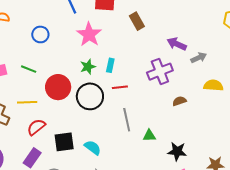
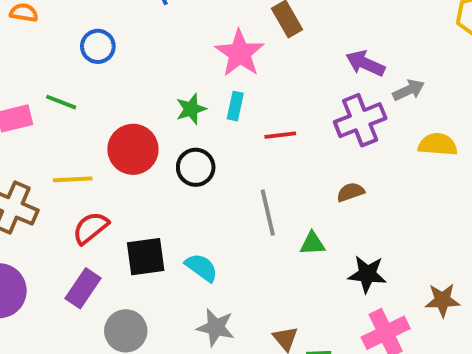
pink star: (89, 34) -> (240, 53), moved
green line: (29, 69) -> (61, 102), moved
purple cross: (160, 72) -> (360, 120), moved
red line: (120, 87) -> (280, 135), moved
black circle: (90, 96) -> (196, 167), size x0.7
brown semicircle: (179, 101) -> (351, 192), moved

